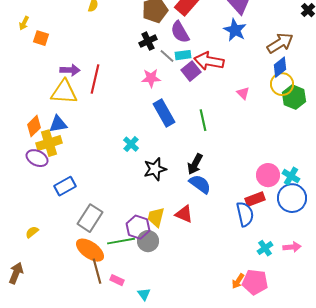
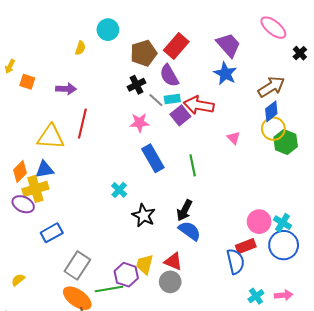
purple arrow: (70, 70) -> (66, 89), moved
black star: (155, 169) -> (144, 215), turned -30
gray circle: (148, 241) -> (170, 282), moved

